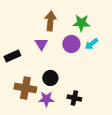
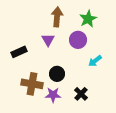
green star: (81, 23) -> (88, 19), turned -30
cyan arrow: (91, 44) -> (95, 61), moved
black cross: (74, 98) -> (81, 94), turned 32

